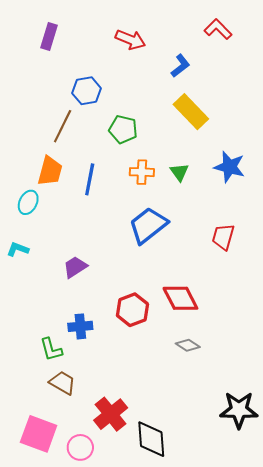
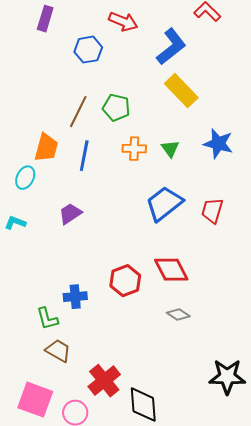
blue L-shape: (180, 66) -> (171, 47), size x1.6
blue hexagon: (87, 91) -> (88, 50), moved
brown line: (63, 126) -> (78, 112), moved
blue trapezoid: (148, 225) -> (164, 204), moved
purple trapezoid: (75, 267) -> (70, 214), moved

